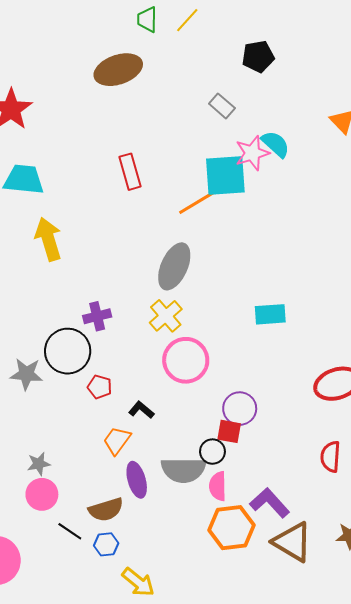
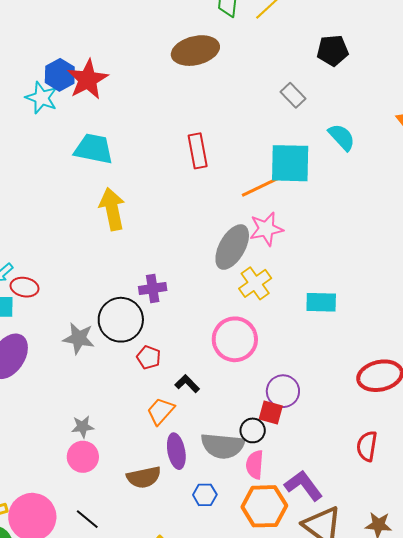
pink star: (252, 153) -> (266, 229), moved
yellow cross: (166, 316) -> (255, 283), moved
black line: (70, 531) -> (87, 519), moved
blue hexagon: (106, 544) -> (205, 495), moved

